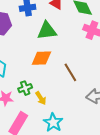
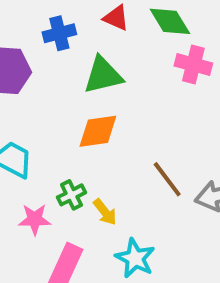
brown line: (70, 72) -> (167, 179), moved

